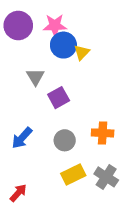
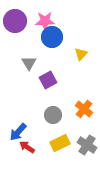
yellow triangle: (82, 52) -> (81, 54), moved
orange cross: (103, 133) -> (84, 109), turned 36
blue arrow: (22, 138) -> (18, 132), moved
red arrow: (18, 193) -> (27, 147), moved, turned -98

